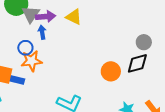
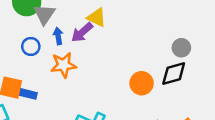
purple arrow: (46, 17) -> (82, 32), moved, turned 144
blue circle: (25, 48) -> (31, 46), moved
orange star: (31, 61) -> (63, 65), moved

